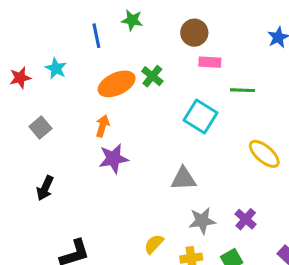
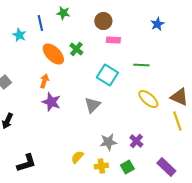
cyan star: (56, 68) -> (19, 35), moved
orange ellipse: (117, 84) -> (53, 54), turned 70
green line: (242, 90) -> (141, 65), moved
purple star: (113, 159) -> (51, 102), turned 30
gray triangle: (183, 179) -> (92, 105), moved, turned -42

